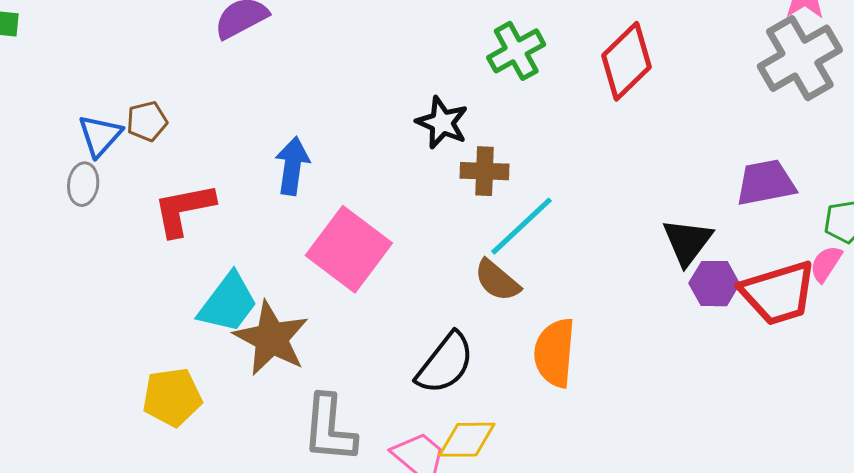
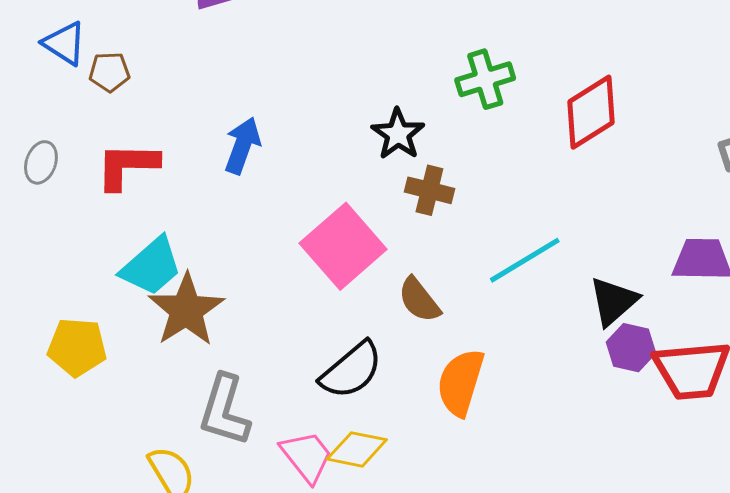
blue triangle: (100, 135) -> (64, 43), moved, turned -51
gray ellipse: (83, 184) -> (41, 162), moved
cyan line: (521, 226) -> (525, 260), moved
pink square: (349, 249) -> (343, 246), moved

